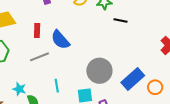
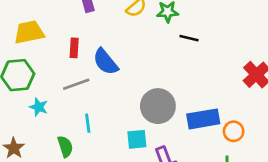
blue rectangle: (133, 79) -> (203, 119), turned 30
cyan line: (57, 86) -> (88, 123), moved
cyan star: (19, 89) -> (39, 107), moved

